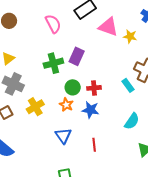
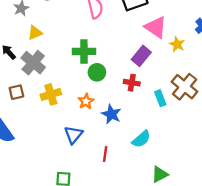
purple rectangle: (77, 56) -> (141, 56), moved
green circle: (73, 87) -> (97, 72), moved
red cross: (94, 88) -> (132, 83), moved
cyan semicircle: (132, 121) -> (141, 139), moved

